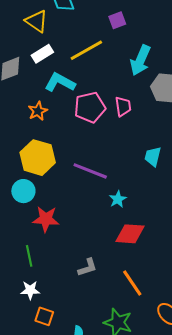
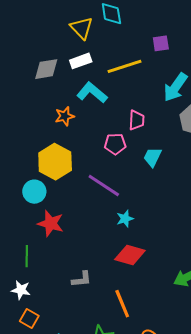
pink trapezoid: (123, 106) -> (137, 120), moved
pink pentagon: (90, 107) -> (115, 144), moved, size x0.7
cyan trapezoid: (153, 157) -> (152, 157), moved

